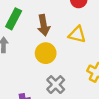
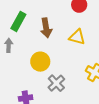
yellow circle: (46, 53) -> (40, 62), moved

